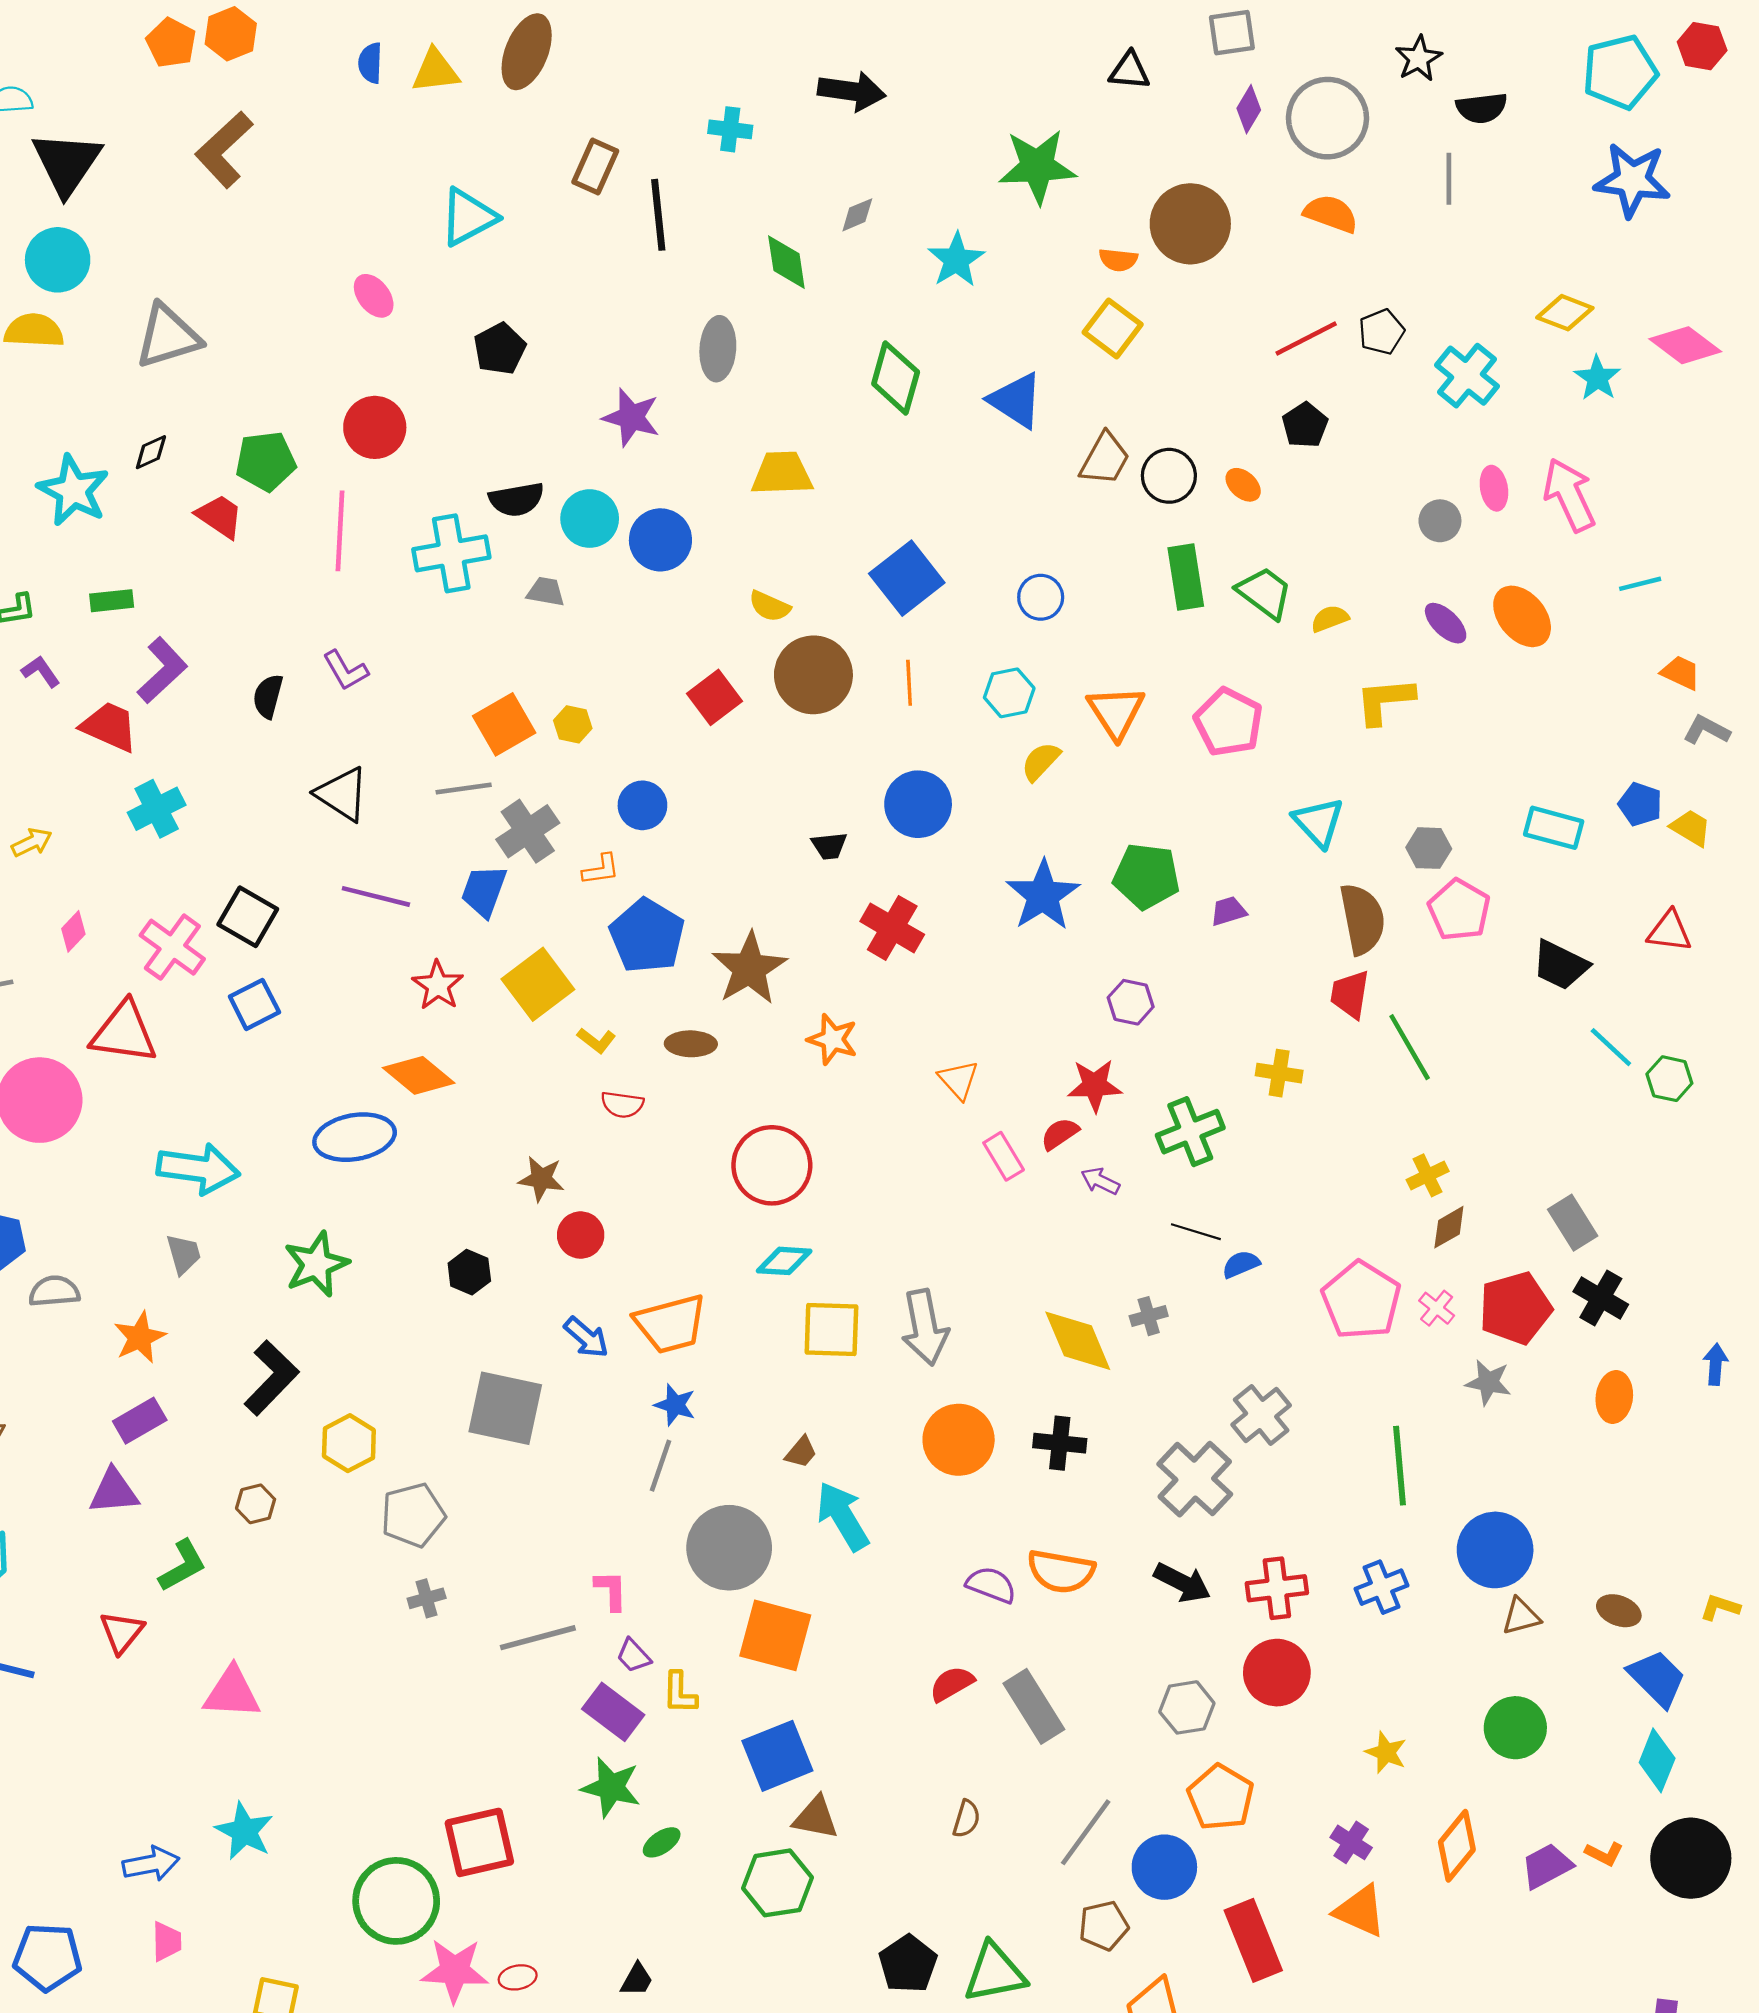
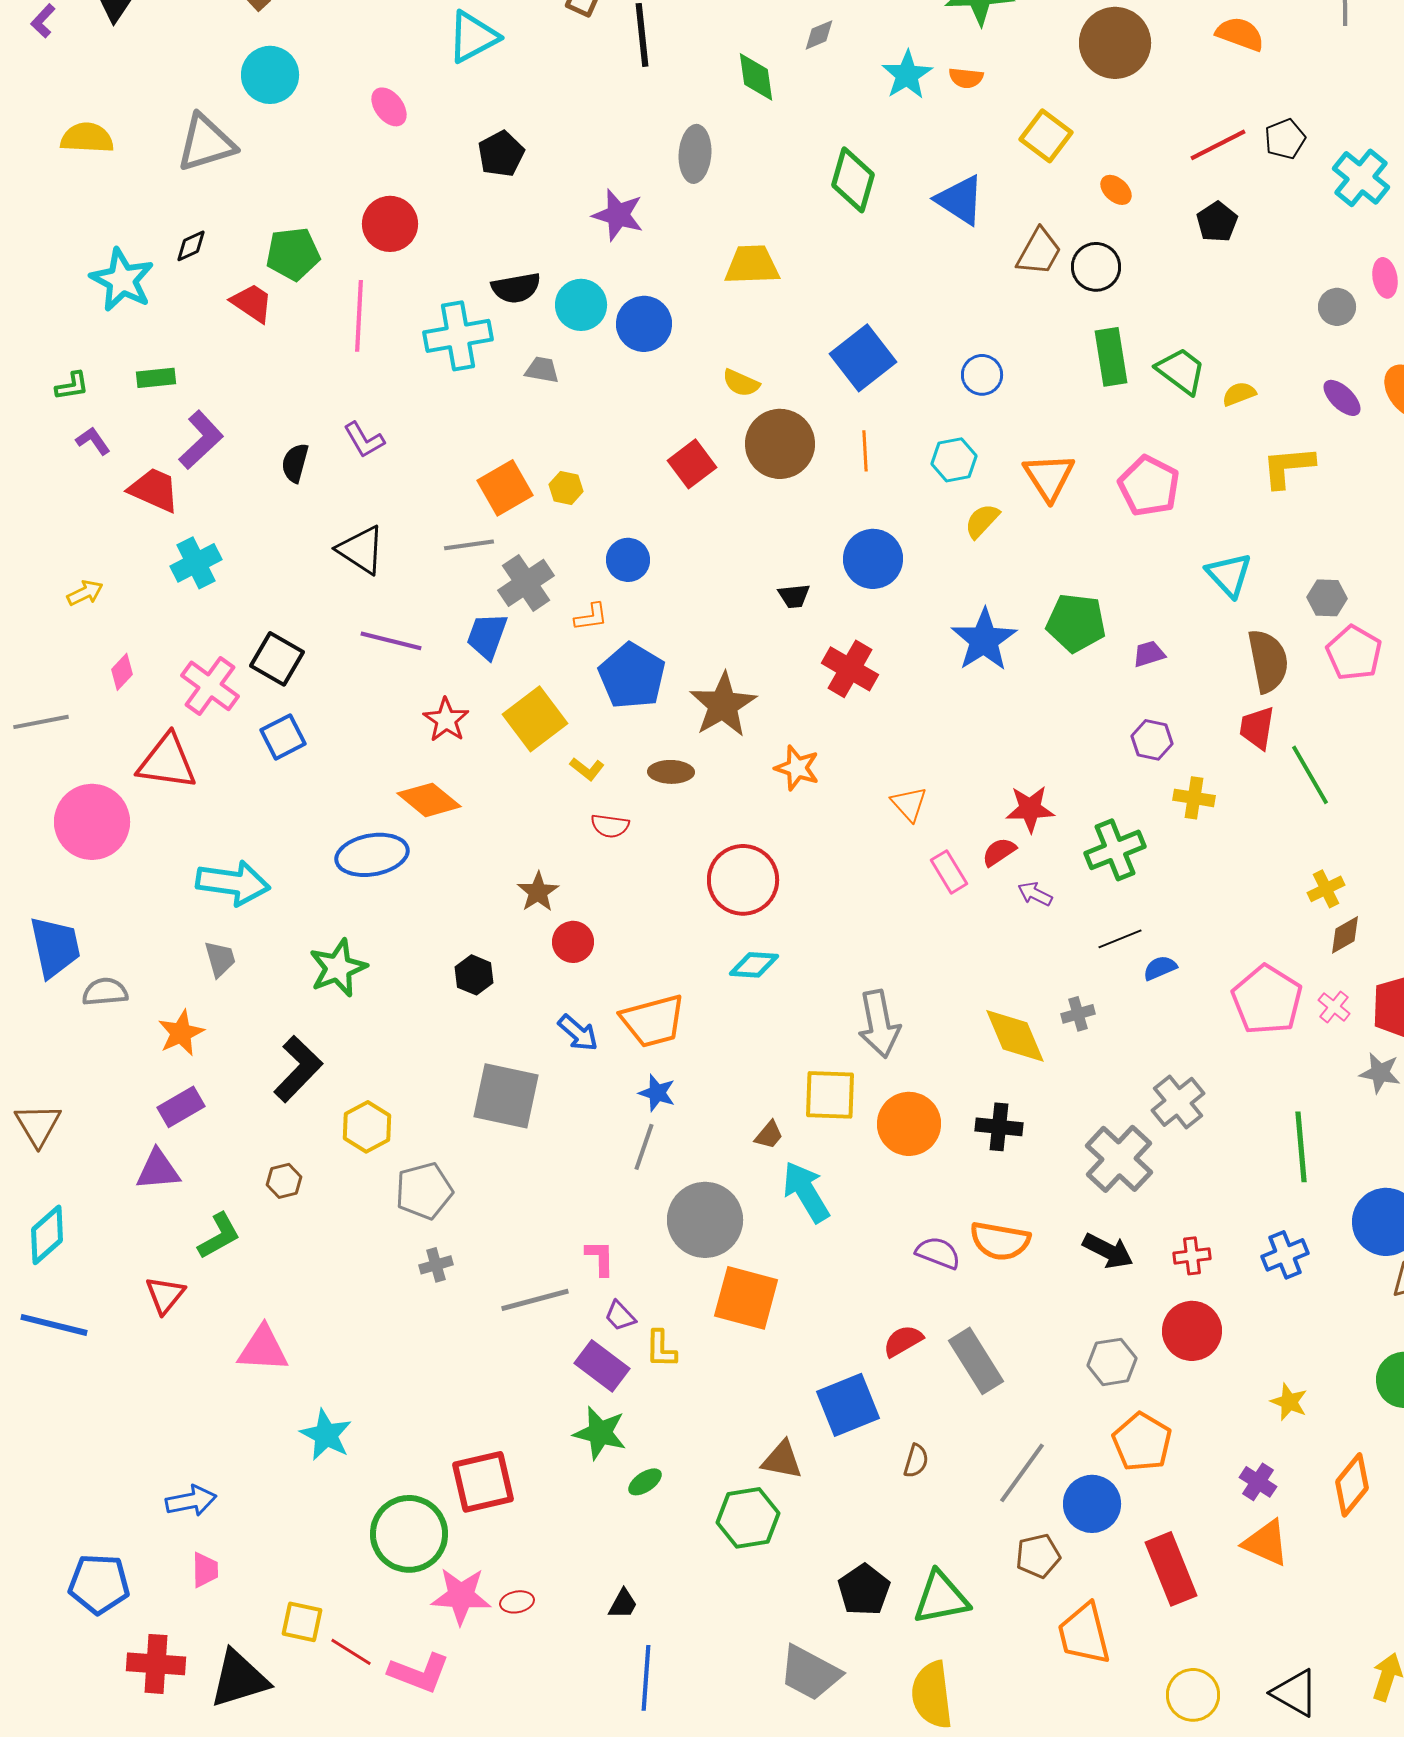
cyan circle: (58, 260) -> (270, 75), moved
orange semicircle: (1118, 260) -> (966, 78), moved
orange ellipse: (1243, 485) -> (1116, 190), moved
purple hexagon: (1131, 1002) -> (1152, 740), moved
brown star: (541, 1179) -> (538, 892), turned 30
black line: (1196, 1232) -> (1120, 939), turned -39
yellow square: (831, 1330) -> (830, 1095), moved
red cross: (1277, 1588) -> (1192, 1256), size x0.7
blue square: (777, 1756) -> (848, 1405), moved
cyan star: (244, 1831) -> (326, 1435), moved

